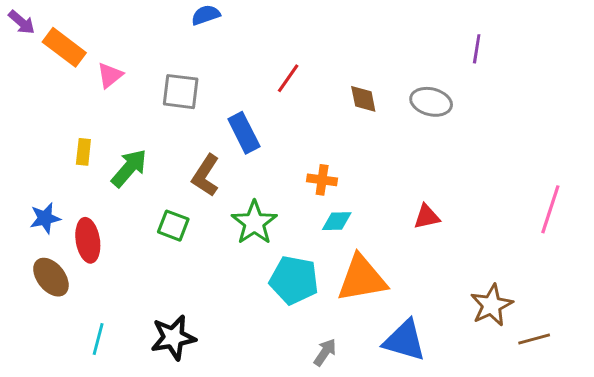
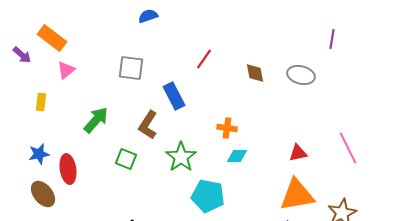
purple arrow: (22, 22) -> (22, 55), moved
pink triangle: (110, 75) -> (66, 70), moved
yellow rectangle: (83, 152) -> (41, 102), moved
pink line: (550, 209) -> (348, 148), moved, turned -44
orange triangle: (362, 279) -> (297, 195), moved

